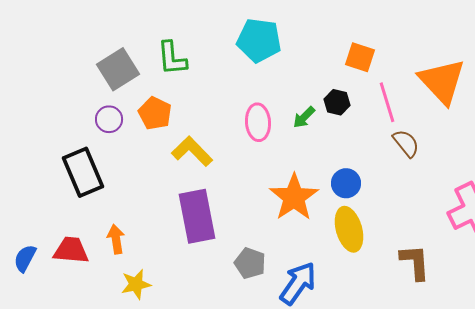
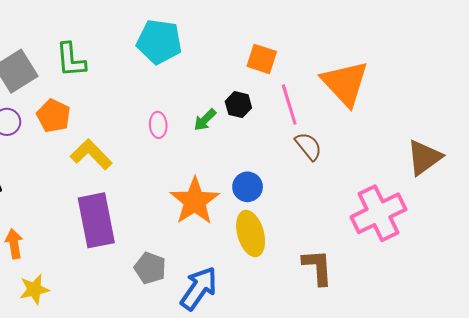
pink ellipse: (258, 122) -> (158, 125), size x0.7

